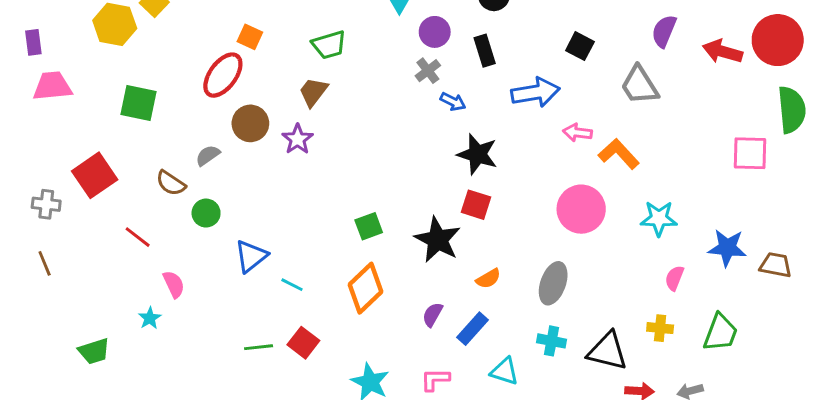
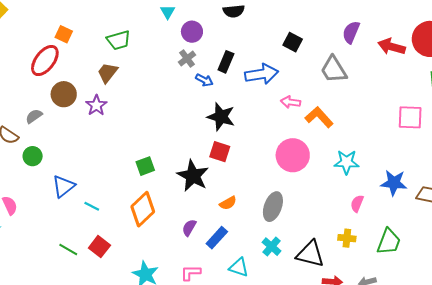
black rectangle: (485, 51) -> (226, 62), moved, turned 40
cyan cross: (552, 341) -> (272, 247), turned 30
green line: (259, 347) -> (68, 249), turned 36

